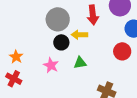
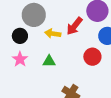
red arrow: (93, 15) -> (74, 26), moved, turned 36
black circle: (61, 42) -> (20, 36), moved

